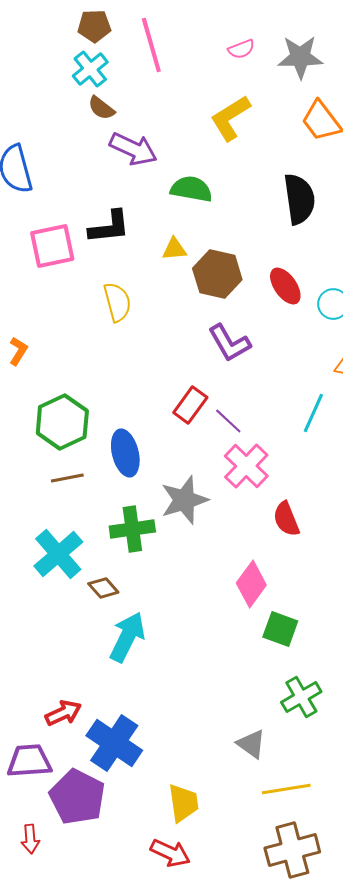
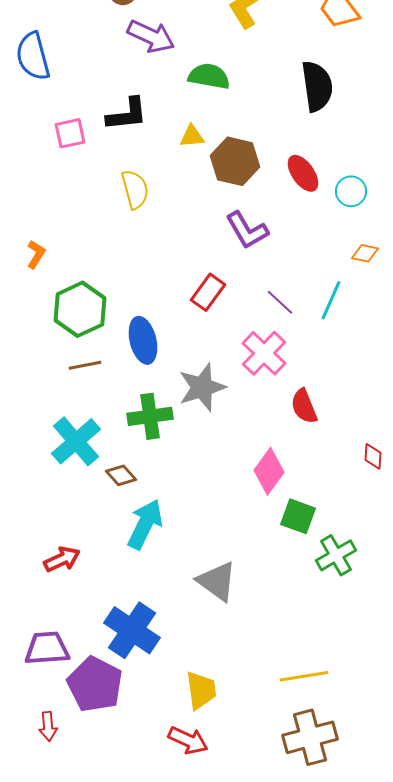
pink square: (52, 246) -> (70, 133), size x0.7
orange L-shape: (18, 351) -> (36, 254), moved
purple line: (228, 421) -> (280, 302), moved
green cross: (301, 697) -> (336, 555), moved
red arrow: (63, 713) -> (62, 559), moved
gray triangle: (251, 744) -> (217, 581), moved, size x1.4

